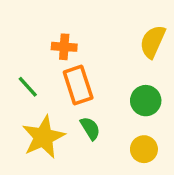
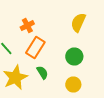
orange cross: (64, 47) -> (27, 26), turned -32
orange rectangle: (78, 85) -> (35, 48), turned 50

